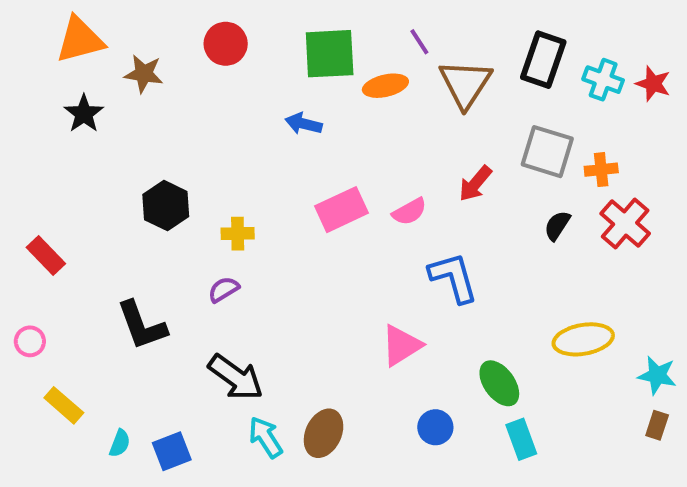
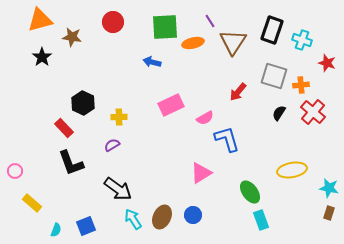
red star: (653, 84) -> (327, 63), moved
pink semicircle: (409, 212) -> (205, 118), moved
red rectangle: (46, 255) -> (64, 128), moved
blue circle: (435, 427) -> (193, 215), moved
cyan semicircle: (120, 443) -> (56, 230), moved

